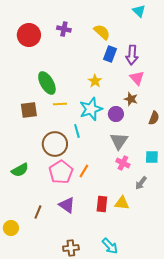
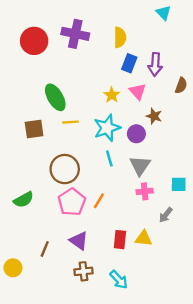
purple cross: (64, 29) -> (75, 34), size x1.6
yellow semicircle: (102, 32) -> (120, 37), turned 48
pink triangle: (137, 78) -> (138, 91), moved
brown semicircle: (154, 118) -> (181, 86), moved
cyan line: (77, 131) -> (109, 158), moved
pink cross: (123, 163) -> (145, 191), turned -32
cyan arrow: (110, 246) -> (119, 280), moved
brown cross: (71, 248) -> (83, 271), moved

